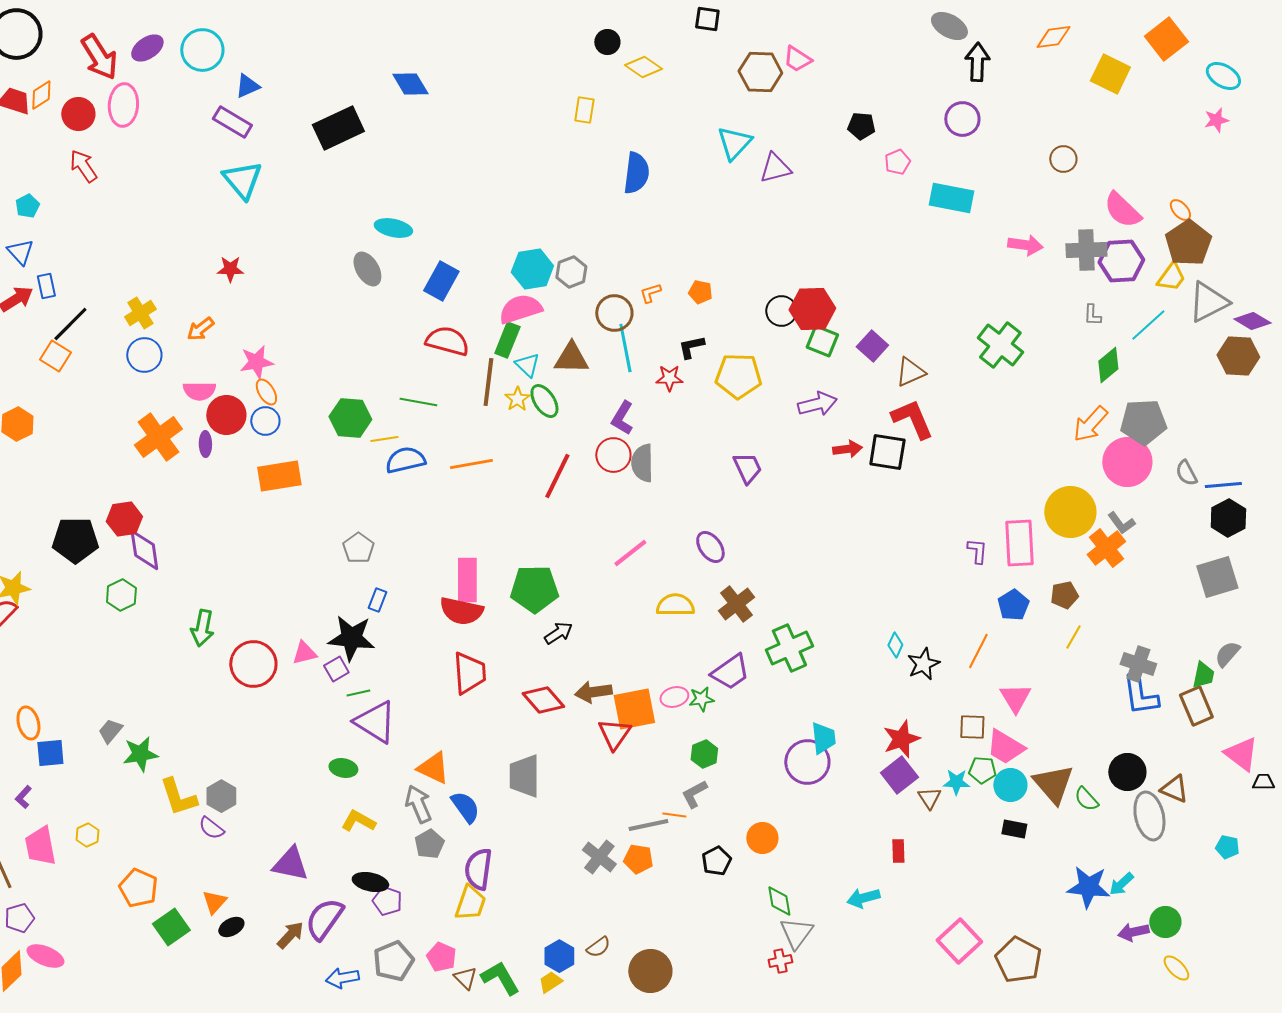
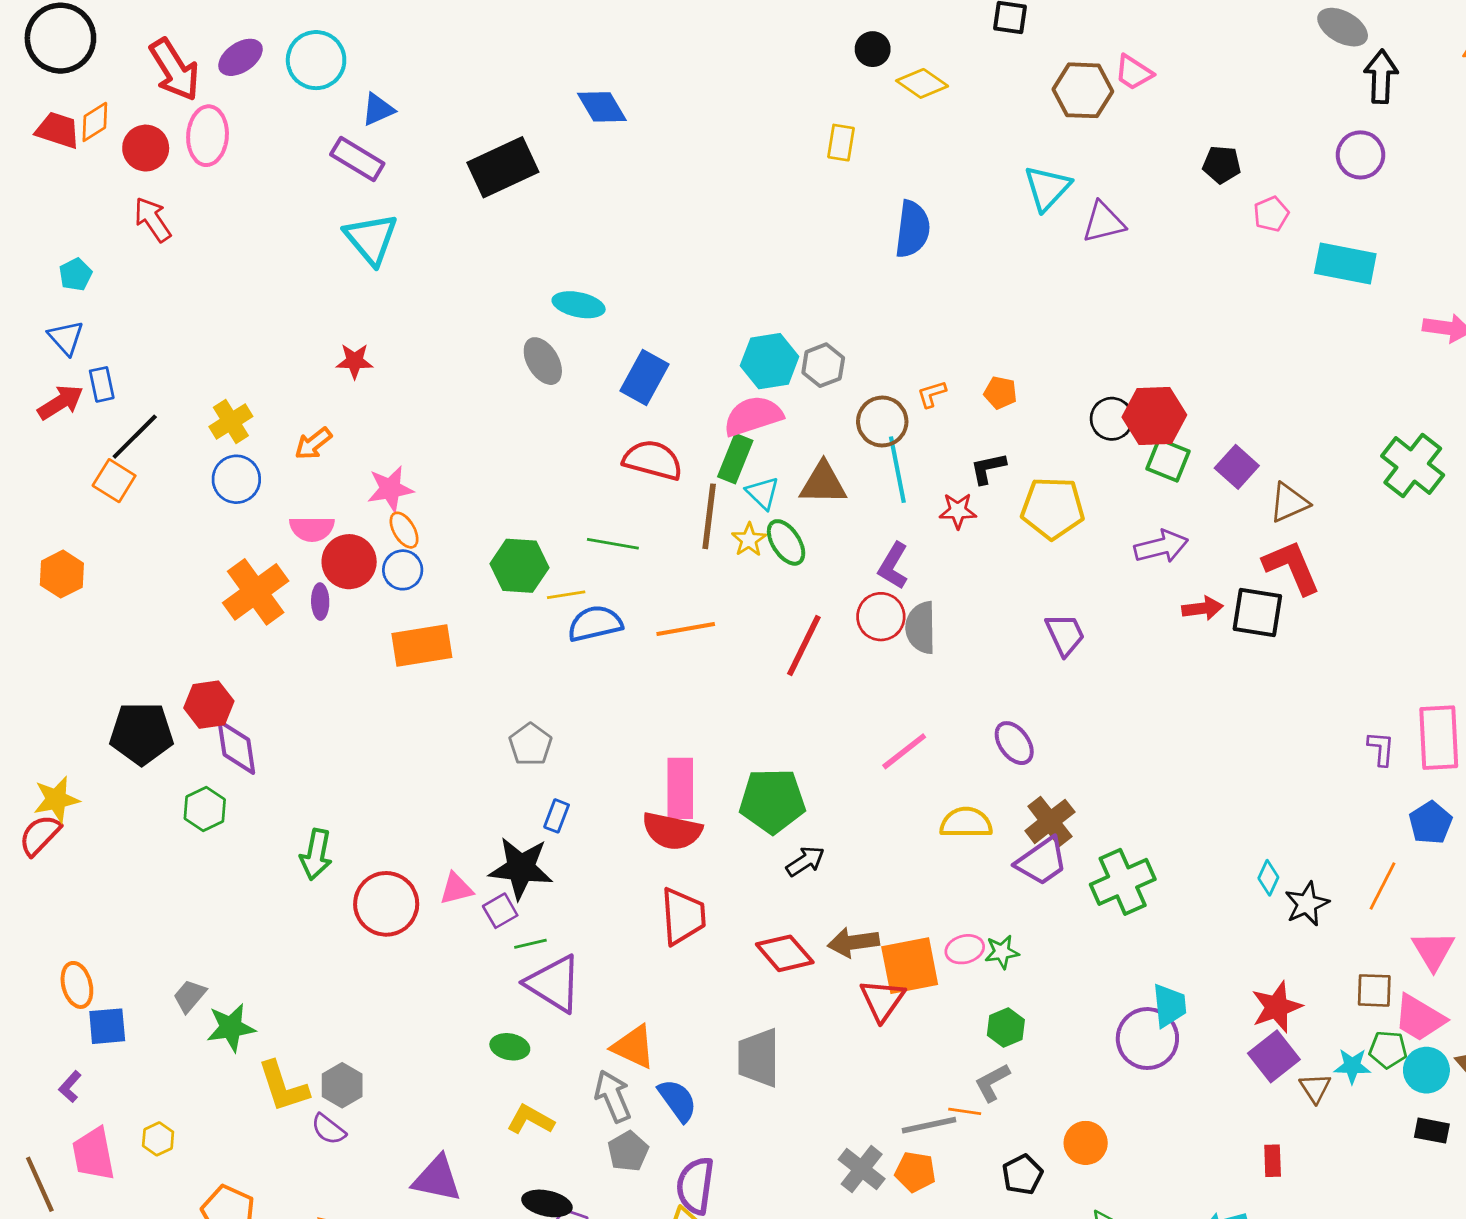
purple trapezoid: (730, 672) -> (1042, 861), moved

